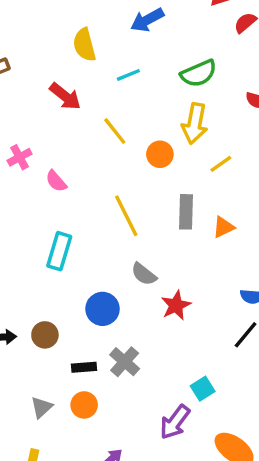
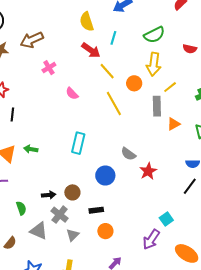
cyan line: (128, 75) -> (113, 38), turned -48
red arrow: (65, 96) -> (91, 50), moved
pink cross: (20, 157) -> (49, 68), moved
pink semicircle: (56, 181) -> (72, 93), moved
gray rectangle: (186, 212) -> (157, 106), moved
yellow line: (126, 216) -> (114, 103), moved
gray cross: (125, 362) -> (60, 215), moved
orange circle: (84, 405) -> (105, 231), moved

